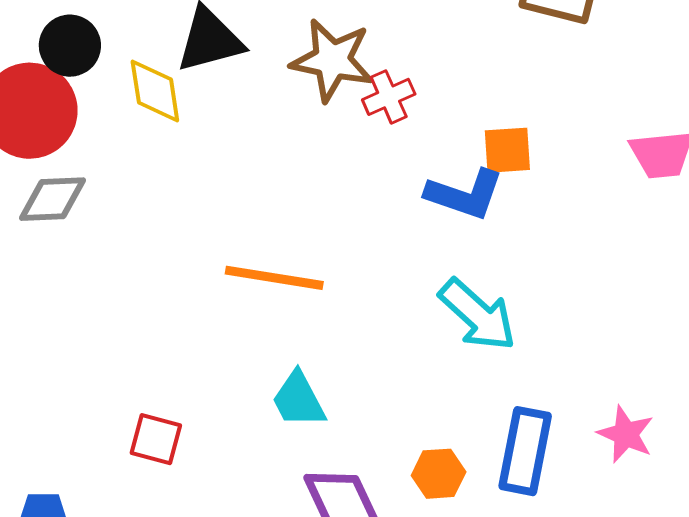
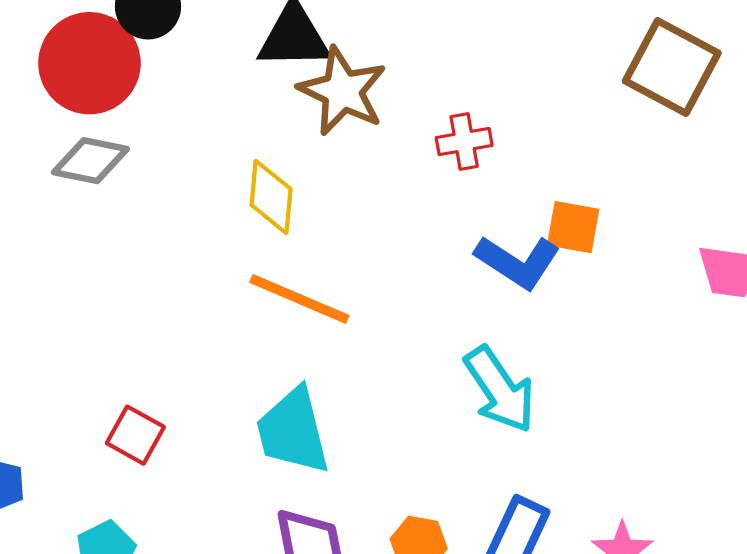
brown star: (332, 60) -> (343, 91), moved
yellow diamond: (155, 91) -> (271, 197), moved
cyan trapezoid: (298, 400) -> (293, 431), size x1.4

